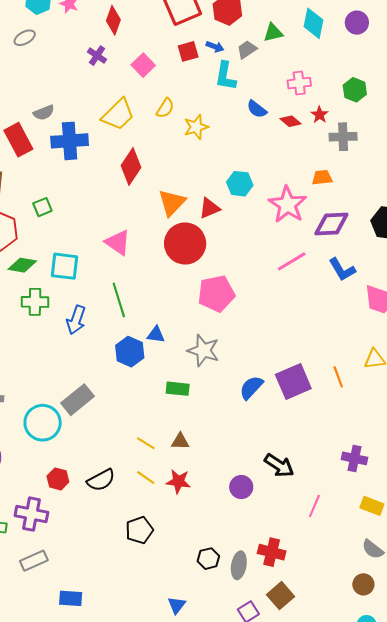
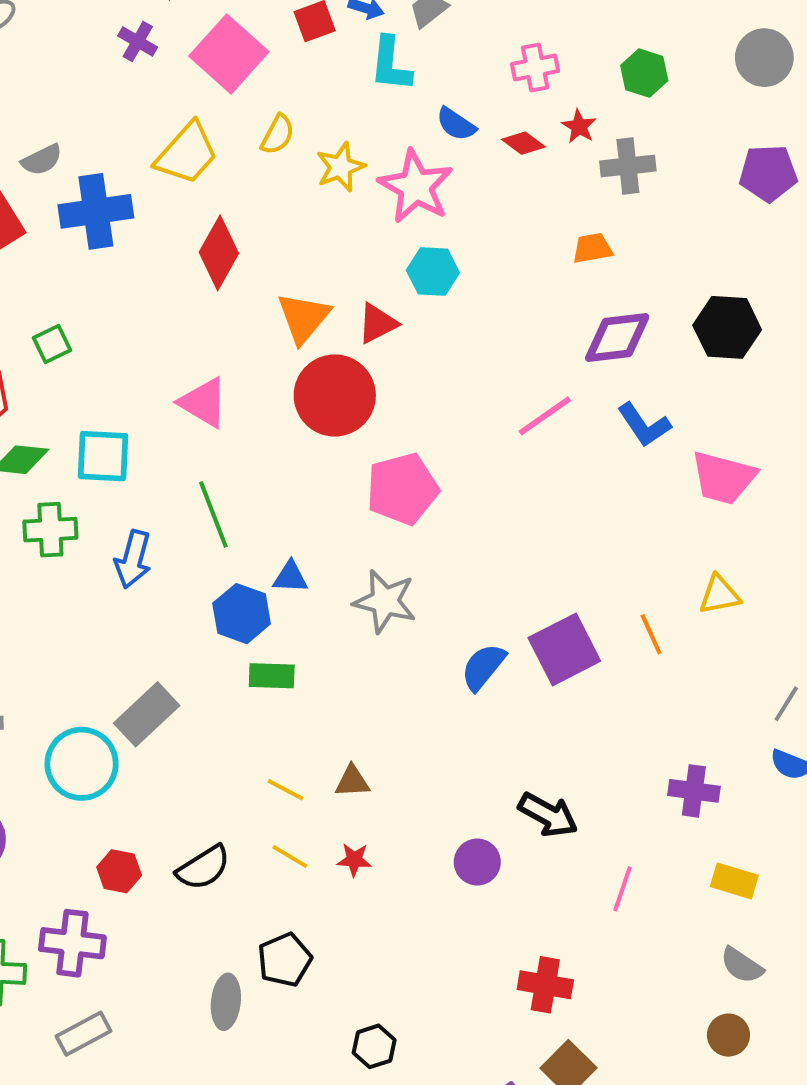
pink square: (143, 65) -> (229, 54), size x1.6
pink star: (288, 205) -> (416, 187), moved
green rectangle: (178, 389) -> (272, 676), moved
red star: (178, 481) -> (354, 860), size x0.7
black hexagon: (208, 559) -> (374, 1046), moved
gray ellipse: (239, 565) -> (226, 1002), moved

